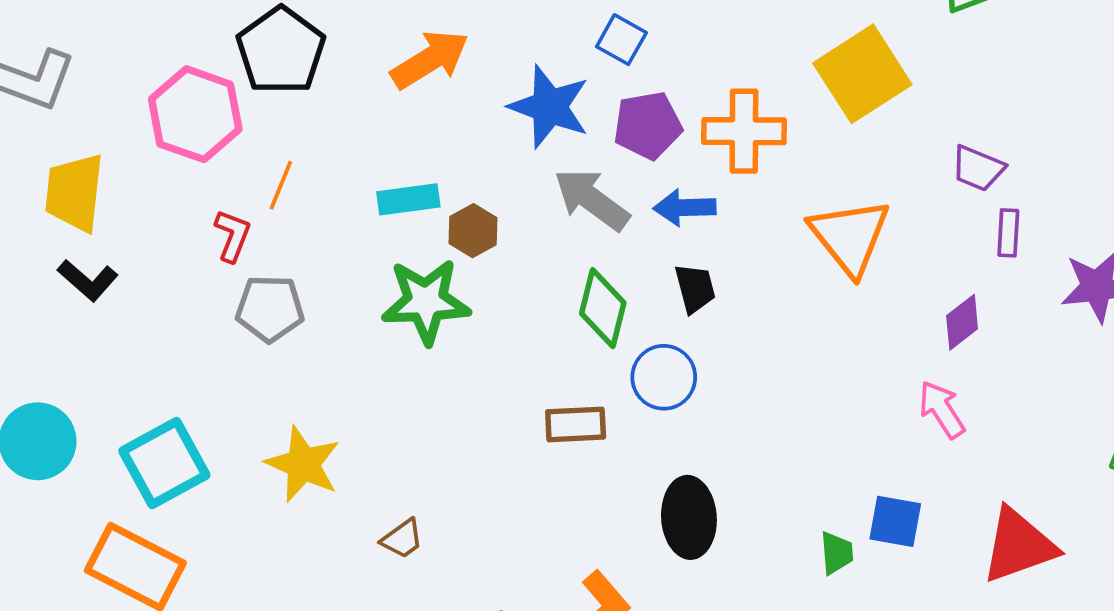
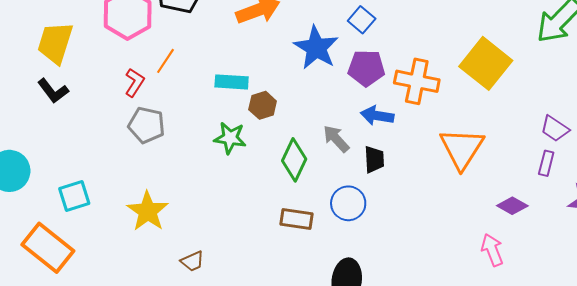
yellow square: (862, 74) -> (486, 63), turned -30
purple trapezoid: (978, 168) -> (555, 129), moved
gray arrow: (592, 199) -> (336, 139), moved, size x0.7
green star: (426, 301) -> (230, 138), size x0.7
green diamond: (603, 308) -> (294, 160), moved
purple diamond: (962, 322) -> (512, 206), turned 56
cyan square: (164, 463) -> (74, 196), size x0.7

